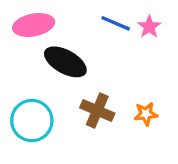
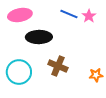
black ellipse: (65, 62) -> (39, 37), turned -30
orange star: (146, 114) -> (96, 75), moved

